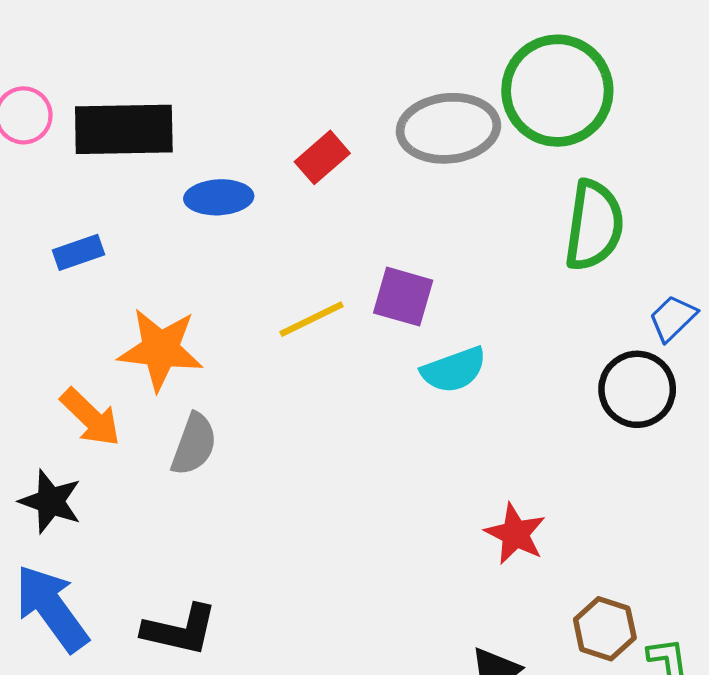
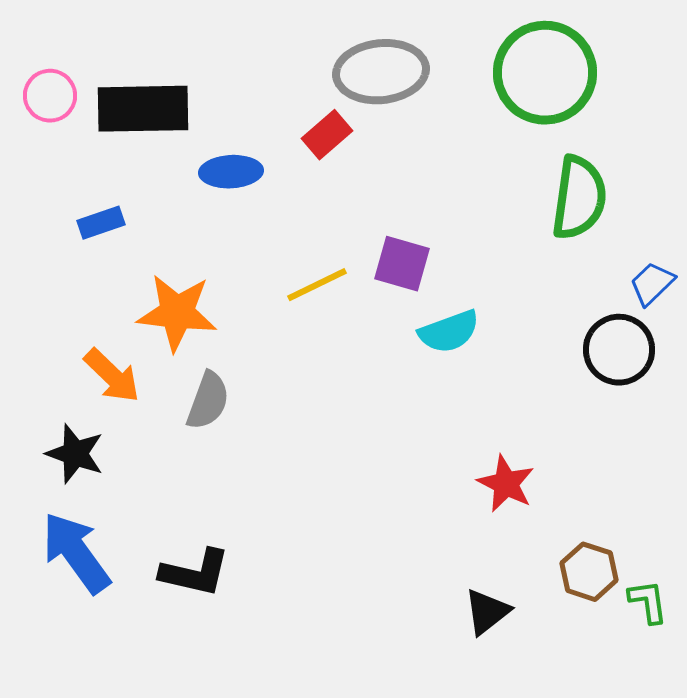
gray ellipse: (448, 128) -> (381, 72), moved

